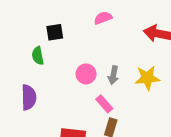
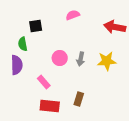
purple semicircle: (29, 97) -> (17, 65), moved
pink rectangle: (104, 104) -> (44, 82), moved

